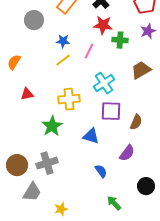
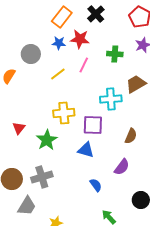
gray circle: (34, 20) -> (31, 54), moved
red star: (103, 25) -> (80, 39), moved
blue star: (63, 41) -> (59, 43), moved
cyan cross: (104, 83) -> (111, 99), moved, turned 30
red triangle: (27, 94) -> (19, 128), moved, turned -40
purple square: (111, 111) -> (93, 125), moved

